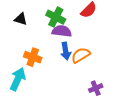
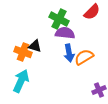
black triangle: (21, 19) -> (35, 46), moved
orange cross: (33, 57) -> (23, 52), moved

